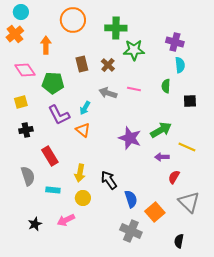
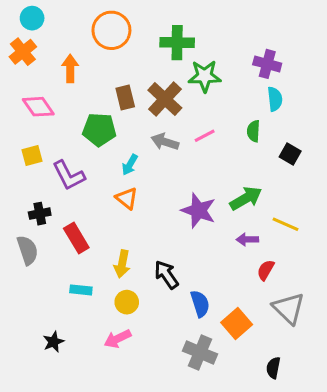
brown cross: (108, 65) -> (165, 99), size x1.6
green pentagon: (53, 83) -> (99, 130), moved
pink line: (134, 89) -> (205, 136), turned -40
black square: (190, 101) -> (290, 154), turned 32
purple L-shape: (59, 115) -> (69, 175), moved
black cross: (26, 130) -> (40, 214), moved
gray semicircle: (28, 176) -> (27, 250), moved
pink arrow: (66, 220) -> (118, 339), moved

